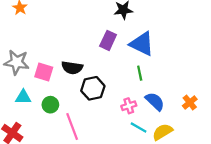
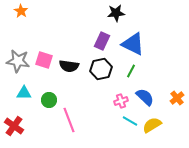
pink square: (44, 72) -> (44, 60), moved
green line: (140, 73) -> (131, 71), turned 40
black hexagon: (93, 88) -> (101, 69), moved

